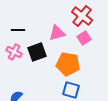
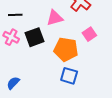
pink square: (84, 38) -> (89, 34), moved

